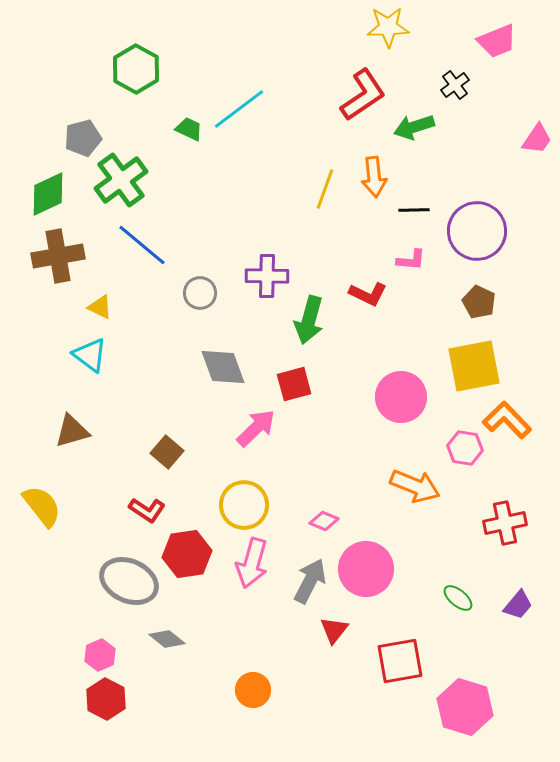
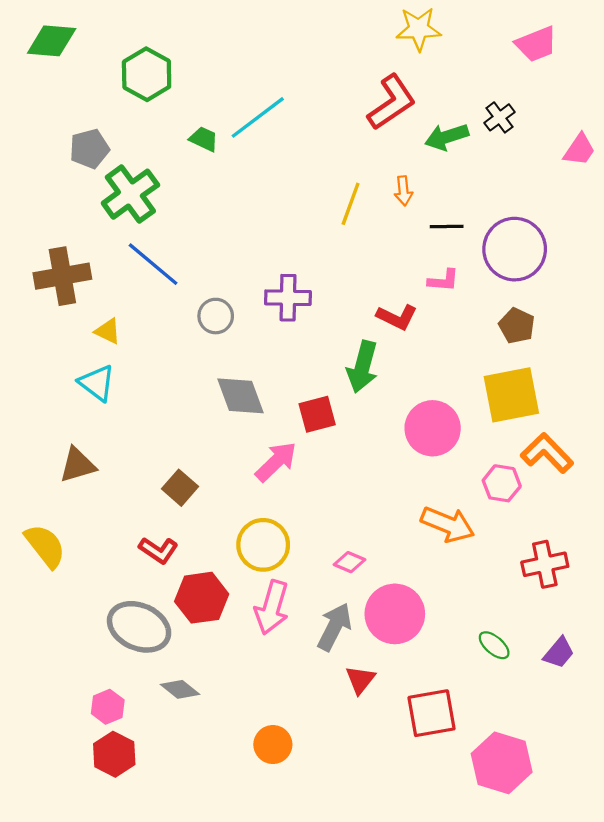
black cross: (455, 85) -> (500, 117), moved
orange arrow: (374, 177) -> (403, 191), size x0.7
green diamond: (48, 194) -> (52, 41), moved, turned 30
green arrow: (309, 320) -> (362, 367), moved

